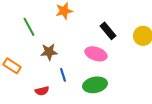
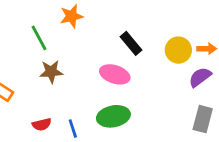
green line: (29, 27) -> (39, 38), moved
blue line: (63, 75) -> (73, 128), moved

